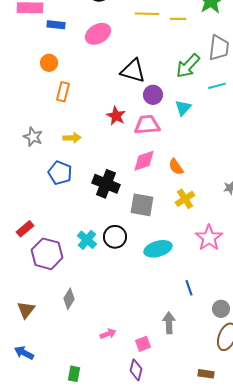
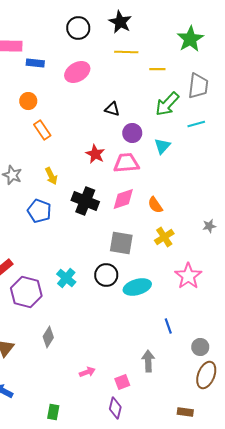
yellow line: (178, 19) -> (157, 69), moved
black triangle: (133, 71) -> (112, 109), size x0.6
orange rectangle: (63, 92) -> (42, 130), turned -48
yellow arrow: (72, 138) -> (51, 176), turned 66
black cross: (106, 184) -> (85, 201), moved
black circle: (115, 237) -> (106, 275), moved

